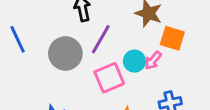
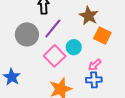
pink arrow: (153, 60) -> (95, 65), moved
pink square: (109, 78) -> (55, 56), turned -30

